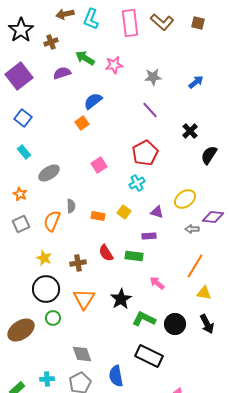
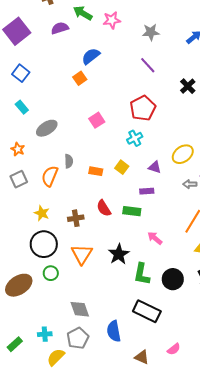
green L-shape: (144, 319) -> (142, 274), turned -105

